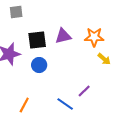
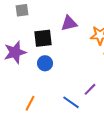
purple triangle: (63, 36) -> (69, 23), moved

